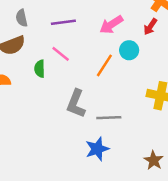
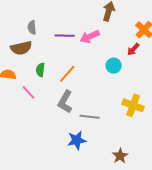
pink arrow: (111, 25) -> (90, 37), moved
pink line: (61, 54) -> (28, 92), moved
orange line: (104, 65) -> (67, 74), moved

